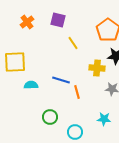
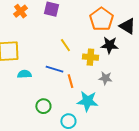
yellow line: (73, 43) -> (65, 45), moved
cyan star: (104, 119) -> (87, 101), moved, size x1.5

